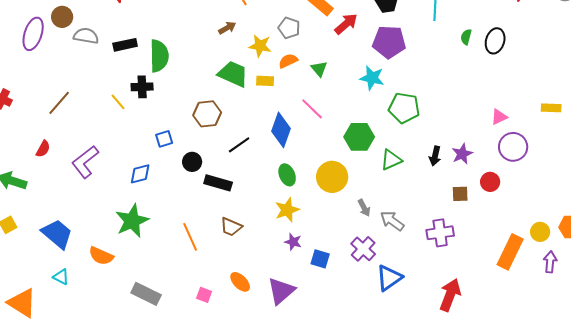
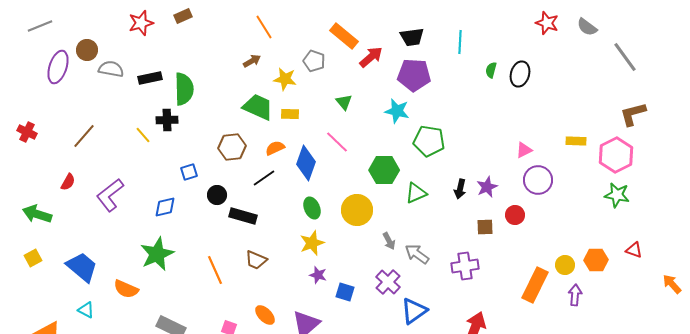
orange semicircle: (288, 61) -> (275, 148), moved

